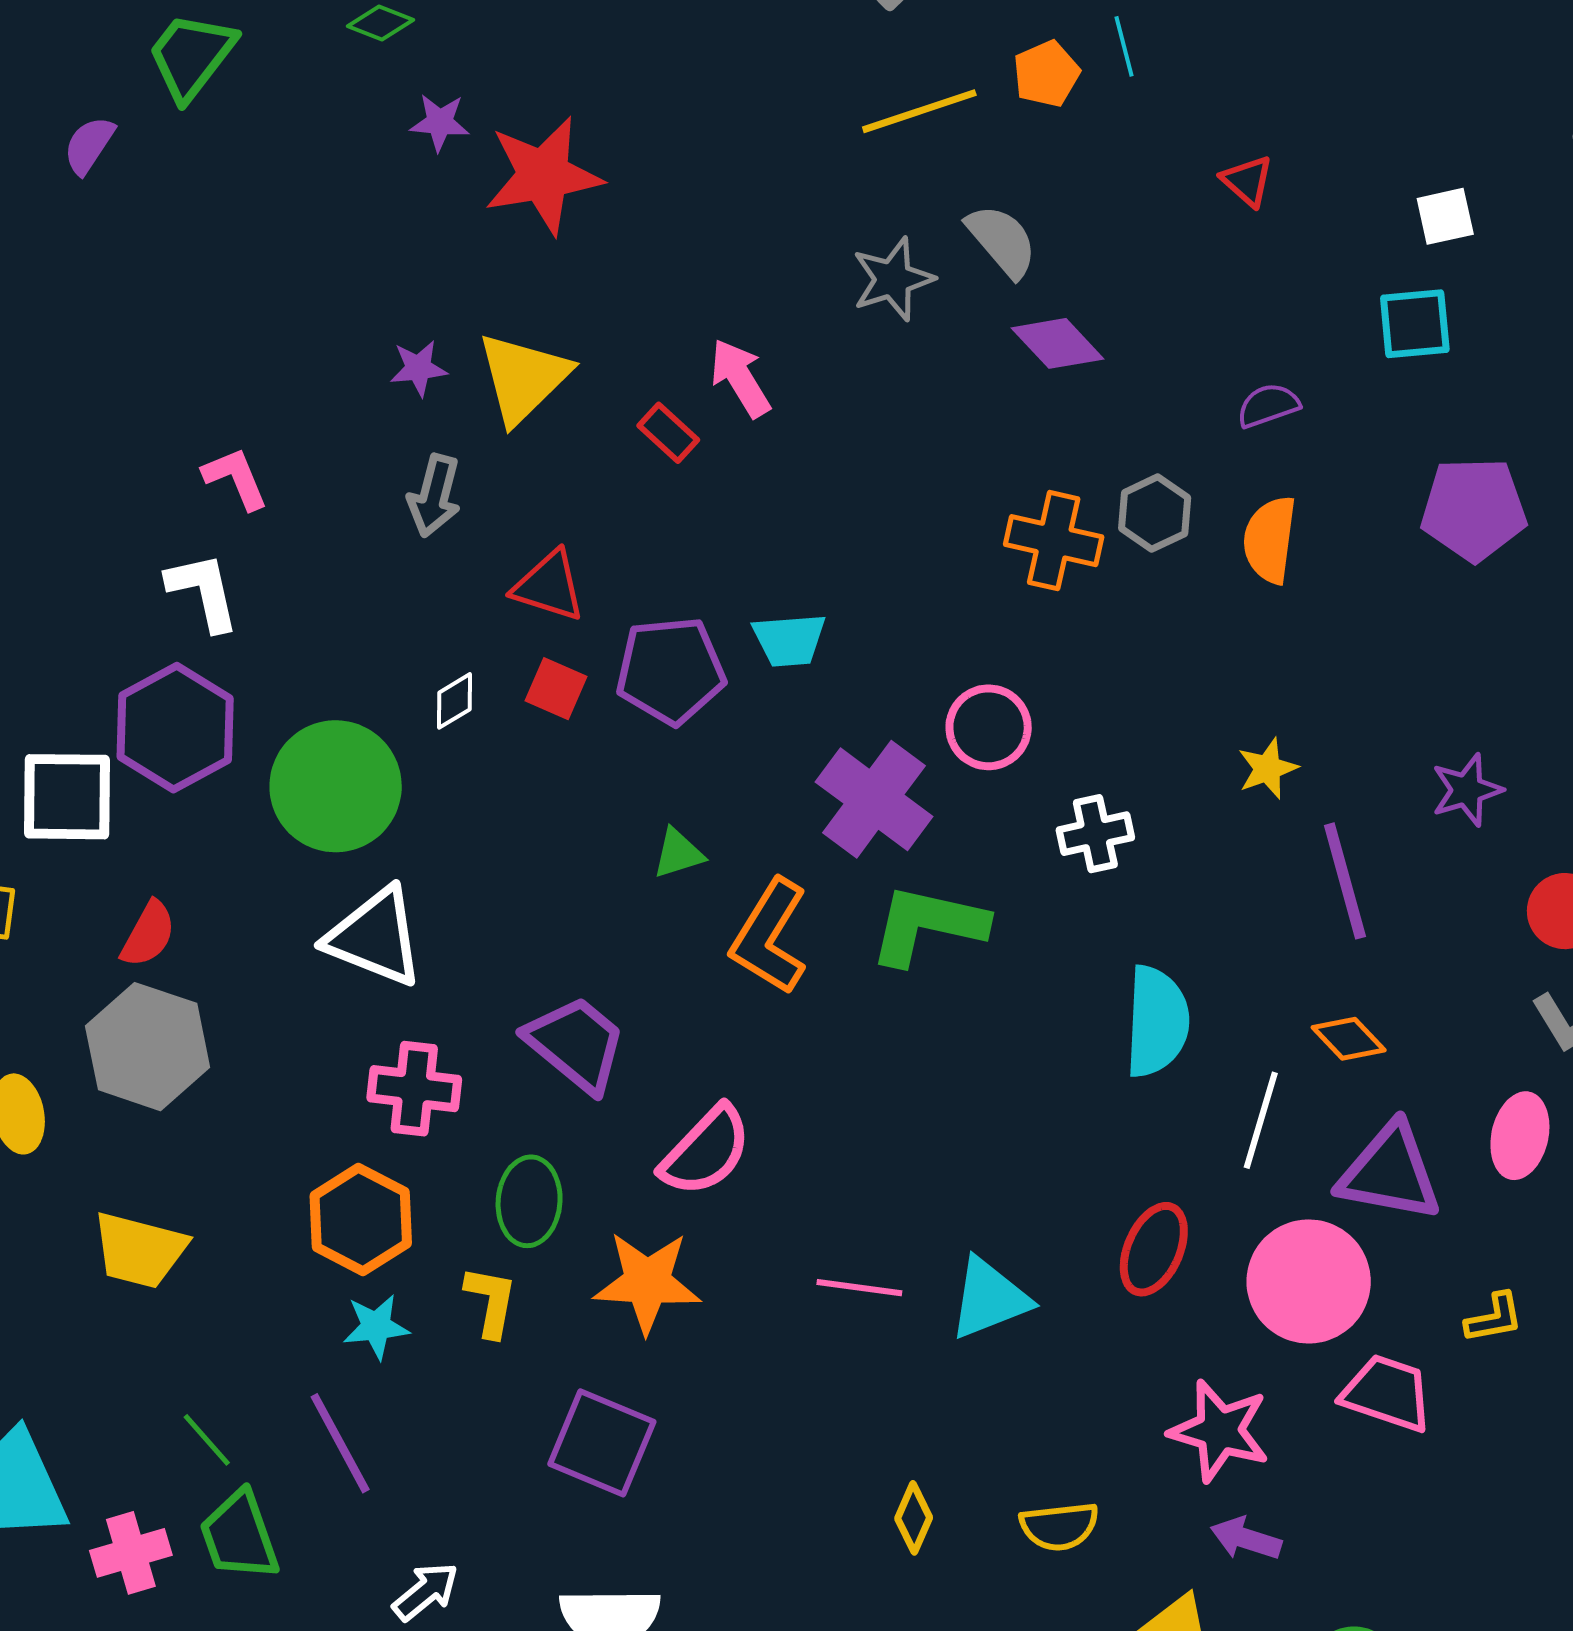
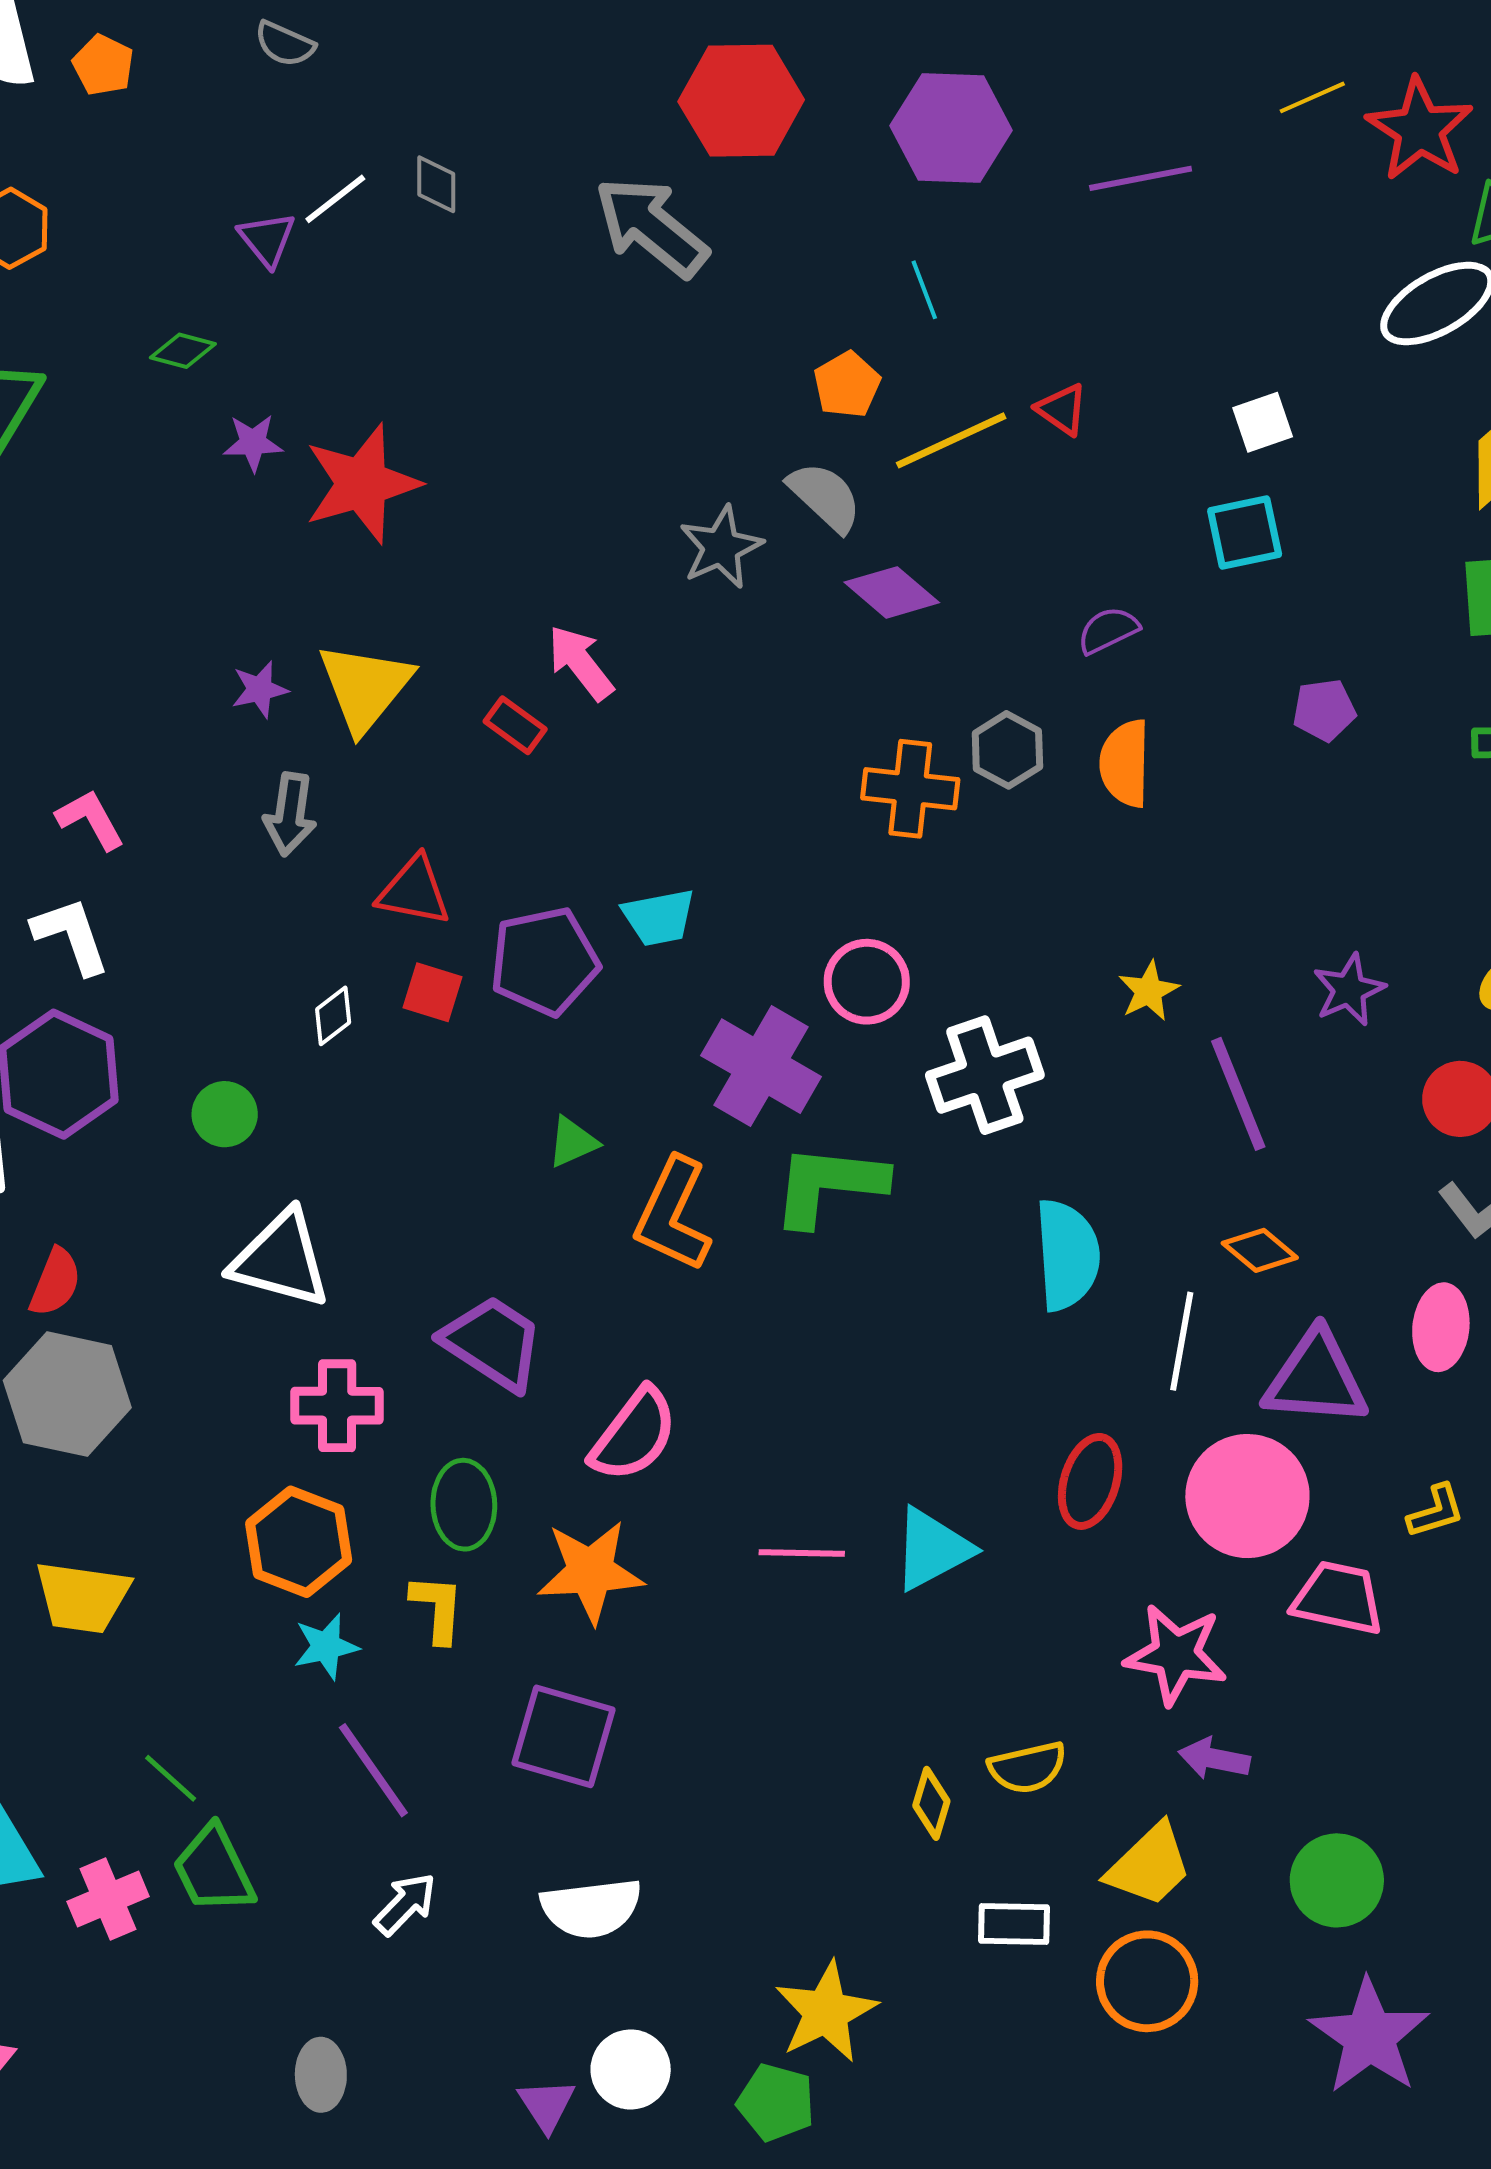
orange pentagon: (1046, 74) -> (847, 385), moved
yellow line: (919, 111) -> (951, 440), moved
purple pentagon: (1474, 509) -> (1324, 710), size x0.6
green circle: (336, 786) -> (225, 1114), size x0.5
white cross: (1095, 834) -> (985, 1075), size x1.5
purple line: (340, 1443) -> (373, 1770), moved
yellow diamond: (914, 1518) -> (931, 1803), moved

